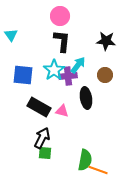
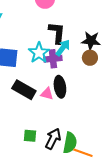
black L-shape: (62, 41) -> (57, 33), moved
black star: (106, 41) -> (91, 41), moved
black ellipse: (86, 98) -> (60, 87), moved
black arrow: (42, 138) -> (53, 139), moved

